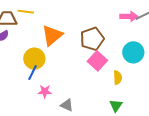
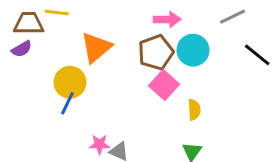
pink arrow: (129, 16) -> (167, 19), moved
cyan circle: (133, 52) -> (193, 50), moved
pink star: (45, 91) -> (99, 144), moved

